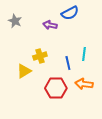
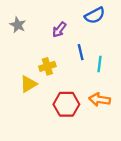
blue semicircle: (70, 13) -> (95, 15), moved
purple arrow: (50, 25) -> (59, 30), turned -64
blue line: (68, 63) -> (81, 52), moved

